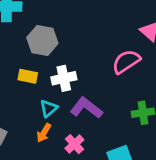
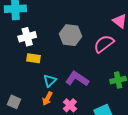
gray hexagon: (42, 41) -> (70, 35), moved
white cross: (64, 78) -> (27, 37), moved

